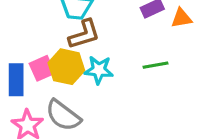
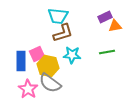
orange triangle: (181, 18) -> (115, 26), moved
yellow hexagon: (66, 67) -> (48, 66), moved

